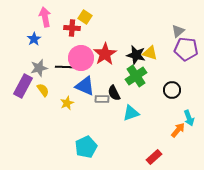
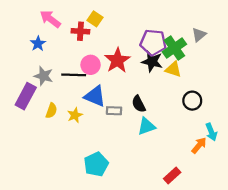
pink arrow: (45, 17) -> (50, 19), turned -42
purple pentagon: (186, 49) -> (153, 42), moved
yellow triangle: (150, 53) -> (173, 69), moved
pink circle: (81, 58) -> (91, 65), size x0.7
gray star: (39, 68) -> (44, 76), turned 30
green cross: (136, 76) -> (174, 48), moved
yellow semicircle: (43, 90) -> (51, 111), moved, turned 56
black semicircle: (114, 93) -> (139, 104), moved

